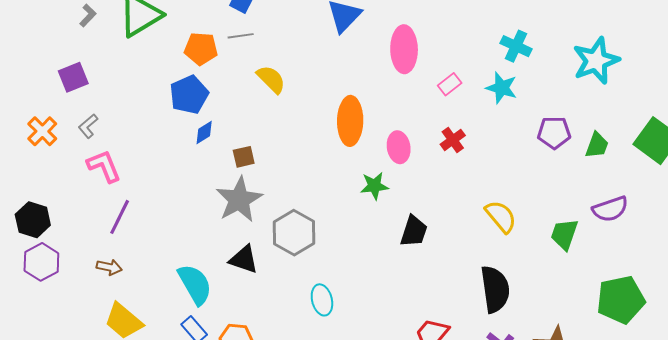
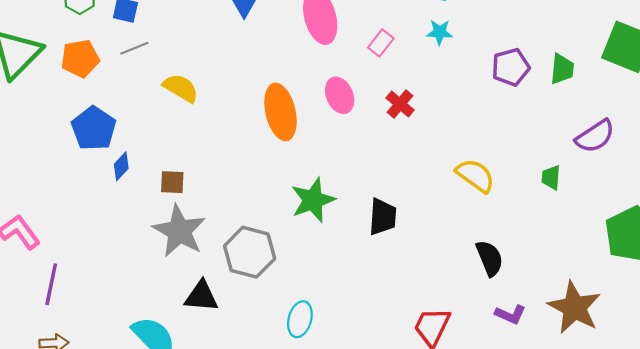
orange pentagon: (201, 49) -> (80, 58), moved
cyan star: (502, 88) -> (440, 32), size x0.7
pink ellipse: (399, 147) -> (340, 95), moved
brown square: (244, 157) -> (172, 182), turned 30
green star: (374, 186) -> (313, 200), moved, size x1.4
green trapezoid: (564, 234) -> (551, 177), size x0.7
black semicircle: (495, 289) -> (490, 258), size x0.7
cyan ellipse: (322, 300) -> (300, 319), turned 44

